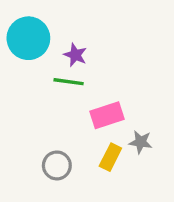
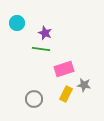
cyan circle: (28, 38) -> (17, 23), size x0.6

